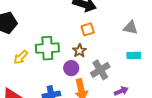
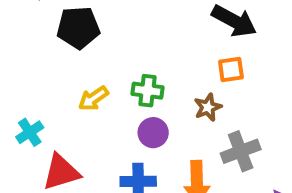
green cross: (47, 48) -> (148, 91), size x0.7
purple circle: (71, 68) -> (153, 133), moved

